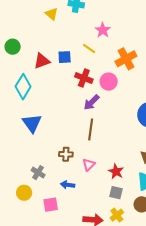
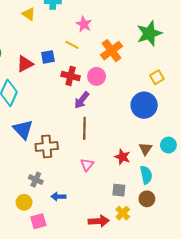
brown cross: (66, 154) -> (47, 146), moved, size x1.5
red star: (116, 171) -> (122, 157), moved
blue arrow: (68, 185) -> (58, 197), moved
pink square: (51, 205) -> (38, 221), moved

